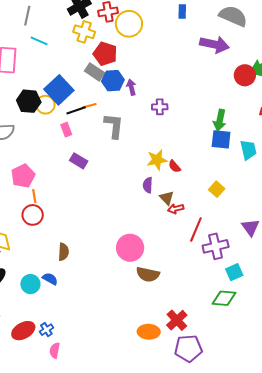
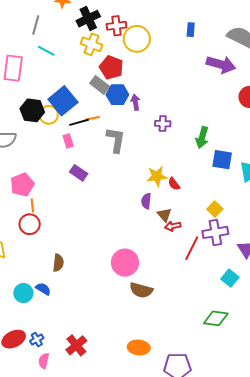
green arrow: (220, 120) -> (202, 137), moved
purple cross: (216, 246) -> (215, 232), moved
cyan square: (234, 272) -> (230, 278), moved, turned -30
red cross: (177, 320) -> (76, 345), moved

